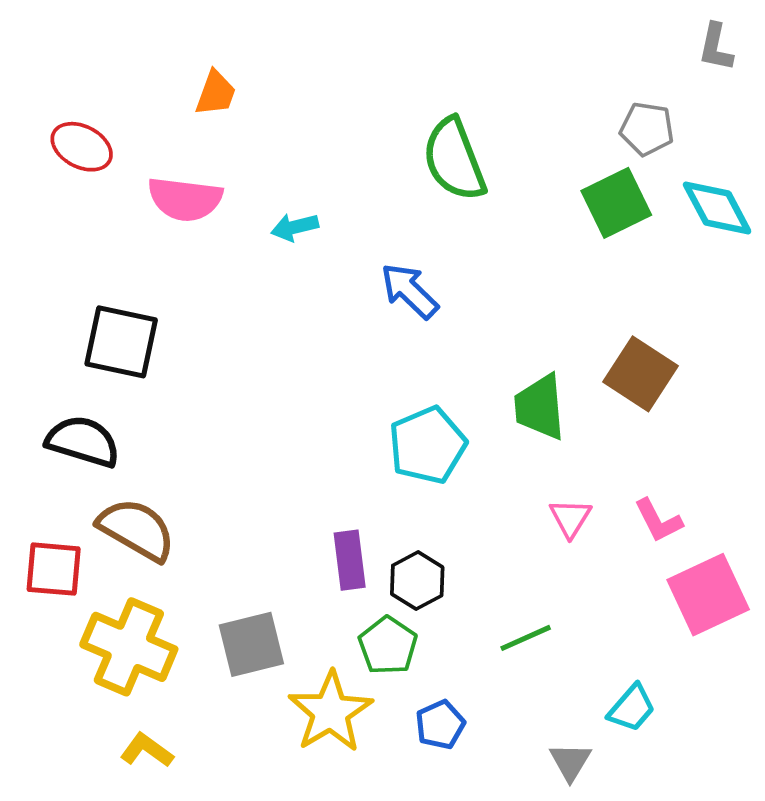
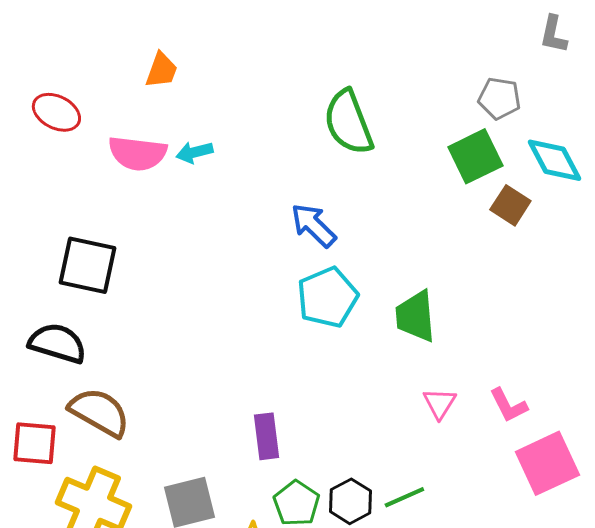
cyan arrow: (295, 227) -> (194, 152), moved
brown square: (640, 374) -> (510, 205), moved, size x0.7
cyan pentagon: (427, 445) -> (327, 297), moved
black hexagon: (417, 581) -> (350, 501), moved

